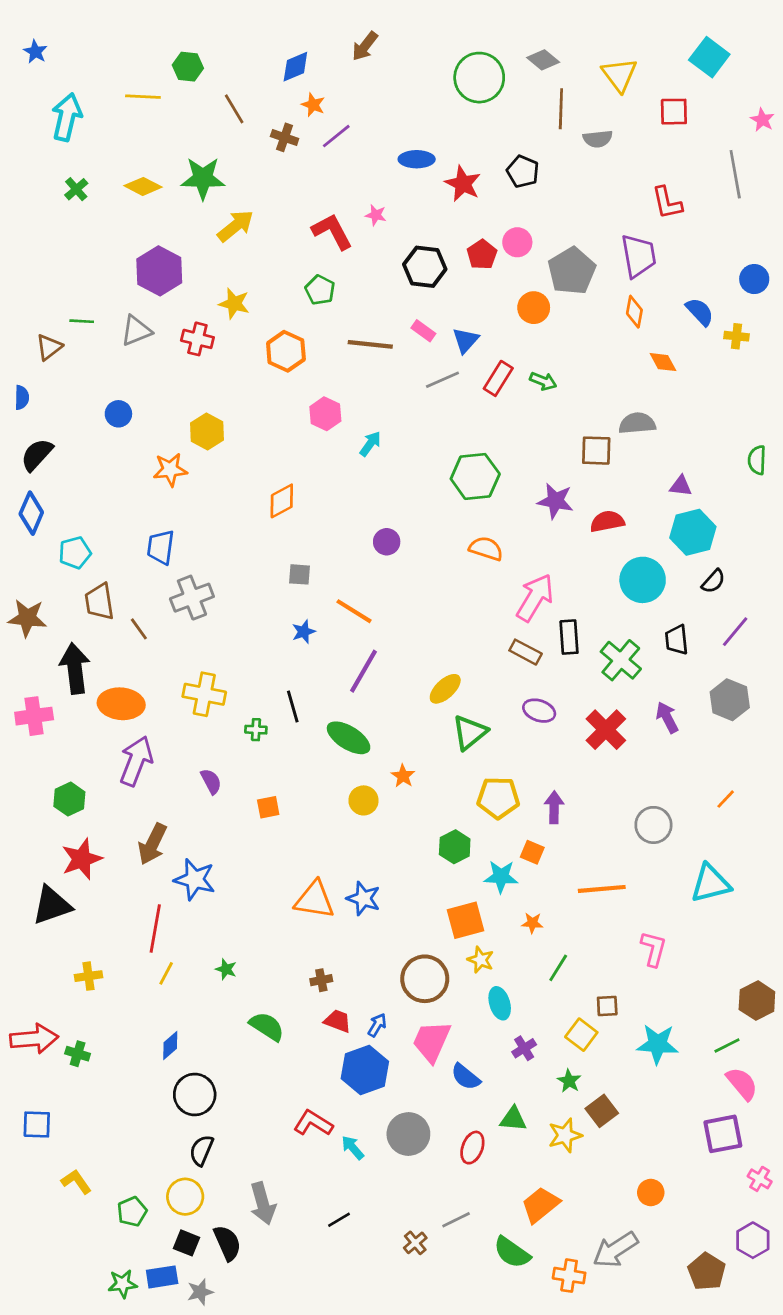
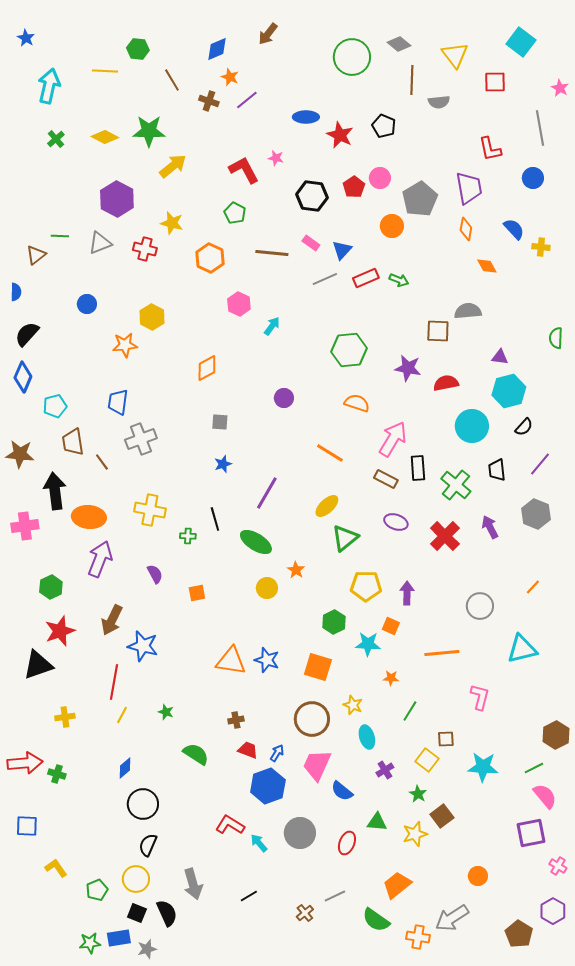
blue circle: (754, 279) -> (533, 178), moved
red rectangle: (498, 378) -> (366, 278), turned 35
orange line: (354, 611) -> (330, 453), moved
orange square: (466, 920) -> (318, 667), moved, turned 32

